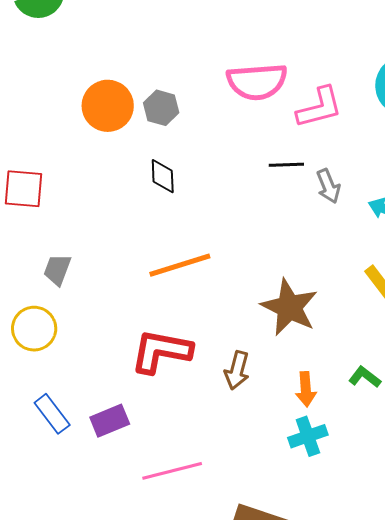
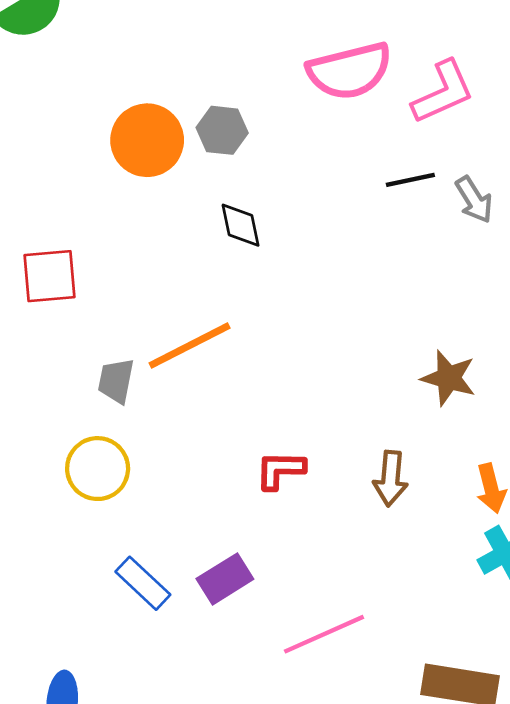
orange line: (180, 265) -> (190, 345), moved
brown star: (289, 307) -> (449, 378), size x0.7
red L-shape: (161, 351) -> (280, 470), size x0.6

